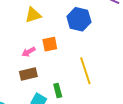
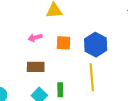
blue hexagon: (79, 19) -> (96, 45), moved
pink arrow: (29, 52) -> (35, 38), moved

